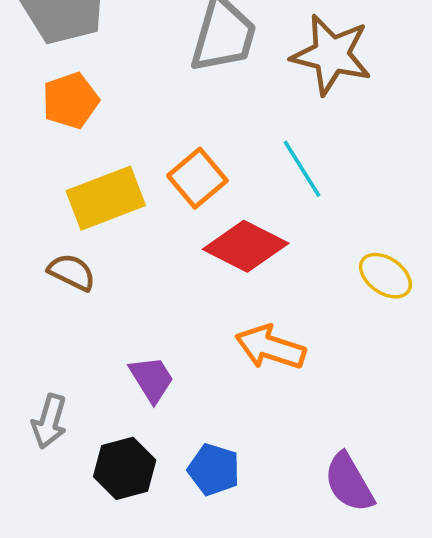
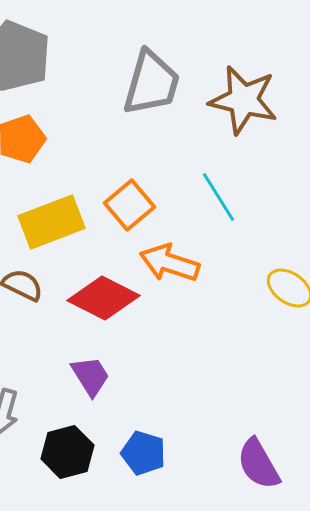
red diamond: (246, 246) -> (103, 298), moved
orange arrow: (270, 347) -> (169, 263), moved

